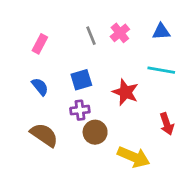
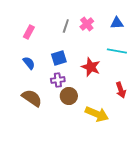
gray line: (91, 36) -> (66, 26), turned 40

